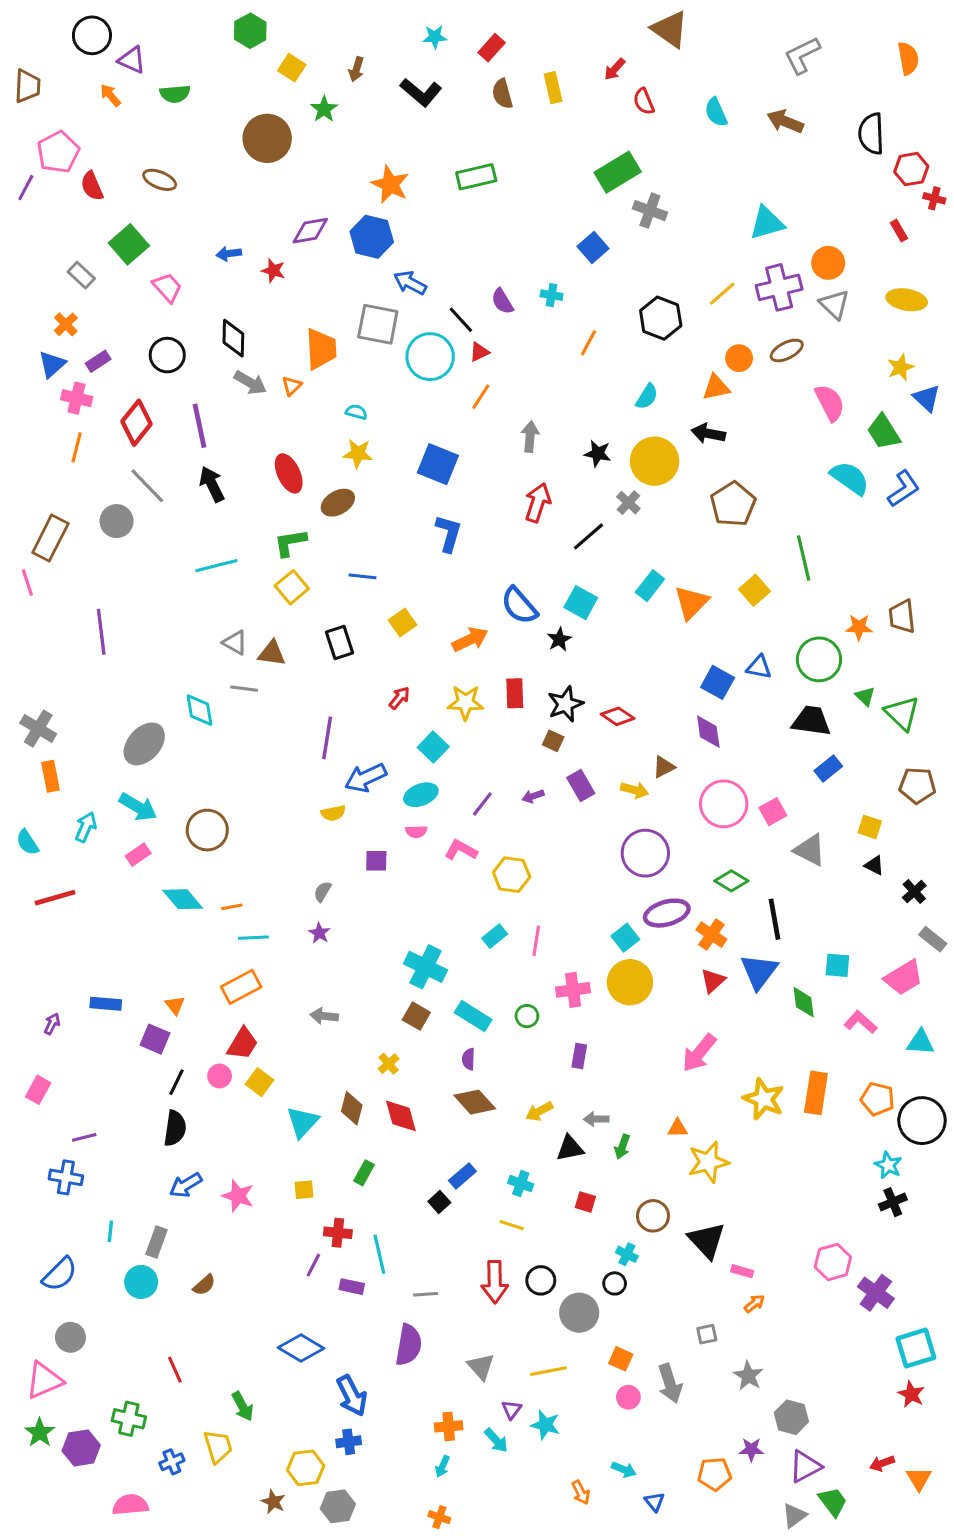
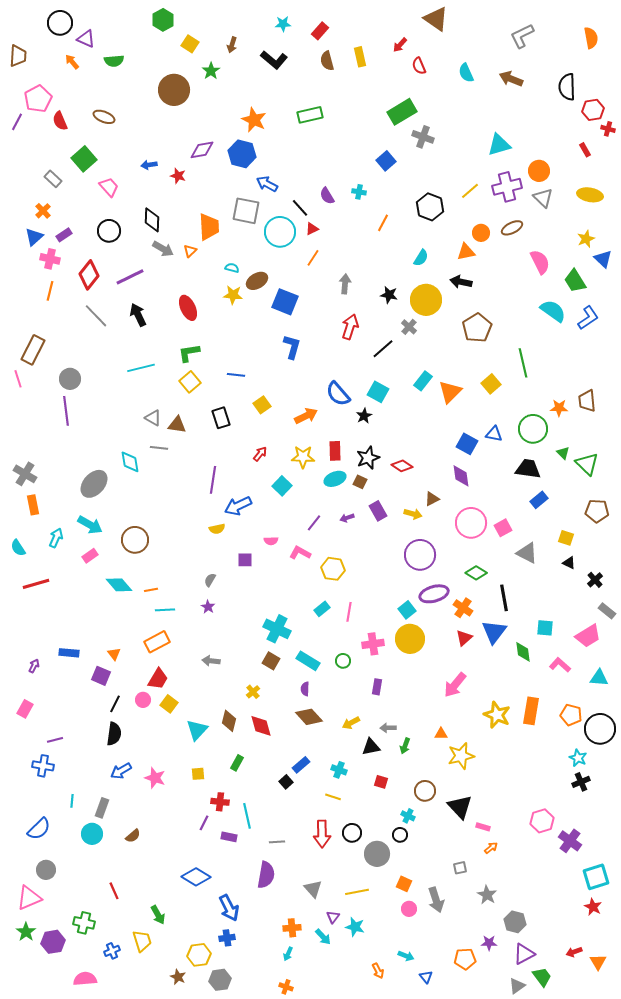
purple line: (200, 426) -> (130, 277), turned 76
brown ellipse: (338, 503) -> (257, 281), moved
gray circle: (117, 521) -> (70, 379), moved
cyan ellipse: (421, 795) -> (335, 479), moved

